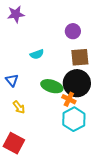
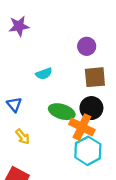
black circle: (77, 83) -> (91, 108), size x0.7
orange cross: (69, 99) -> (82, 127), size x1.5

